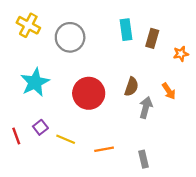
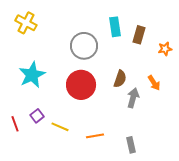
gray circle: (70, 37) -> (84, 46), moved

